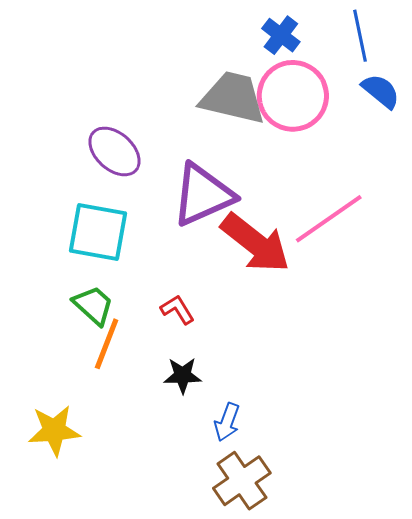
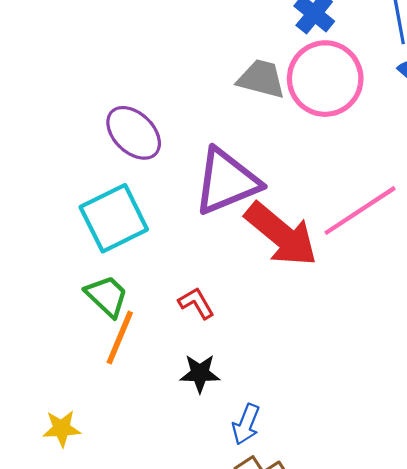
gray trapezoid: (233, 98) -> (261, 79), size x0.7
cyan square: (98, 232) -> (114, 218), turned -38
yellow star: (54, 431) -> (62, 428), size x0.7

